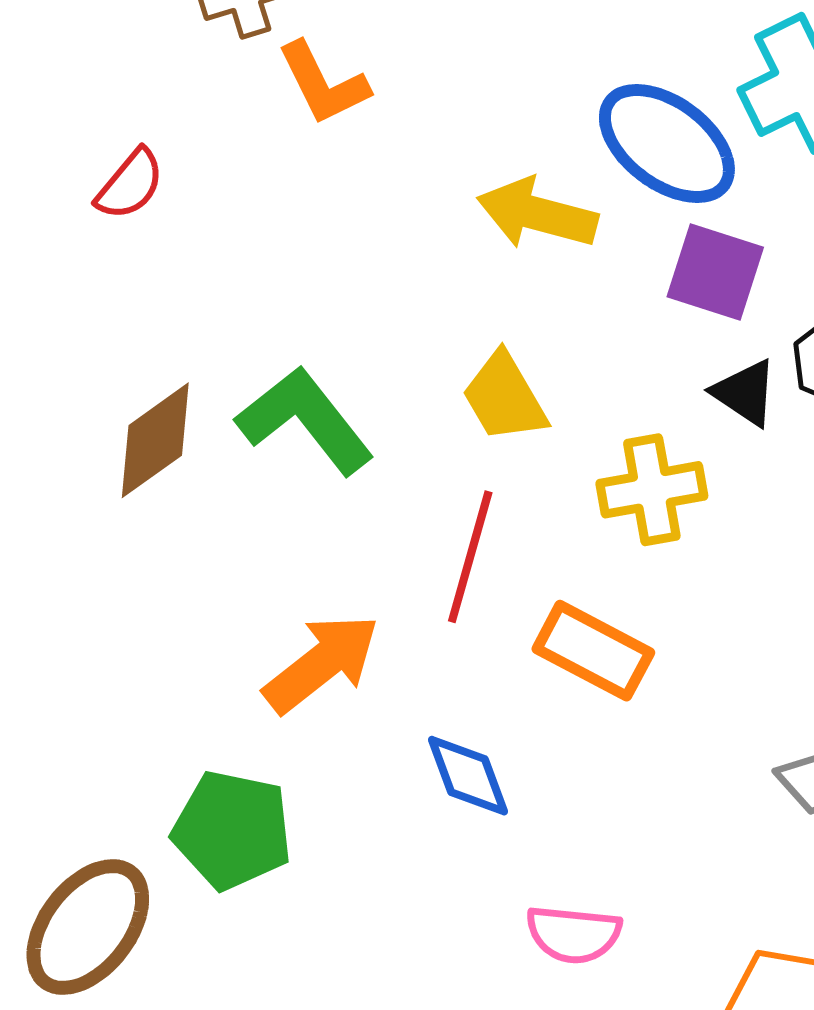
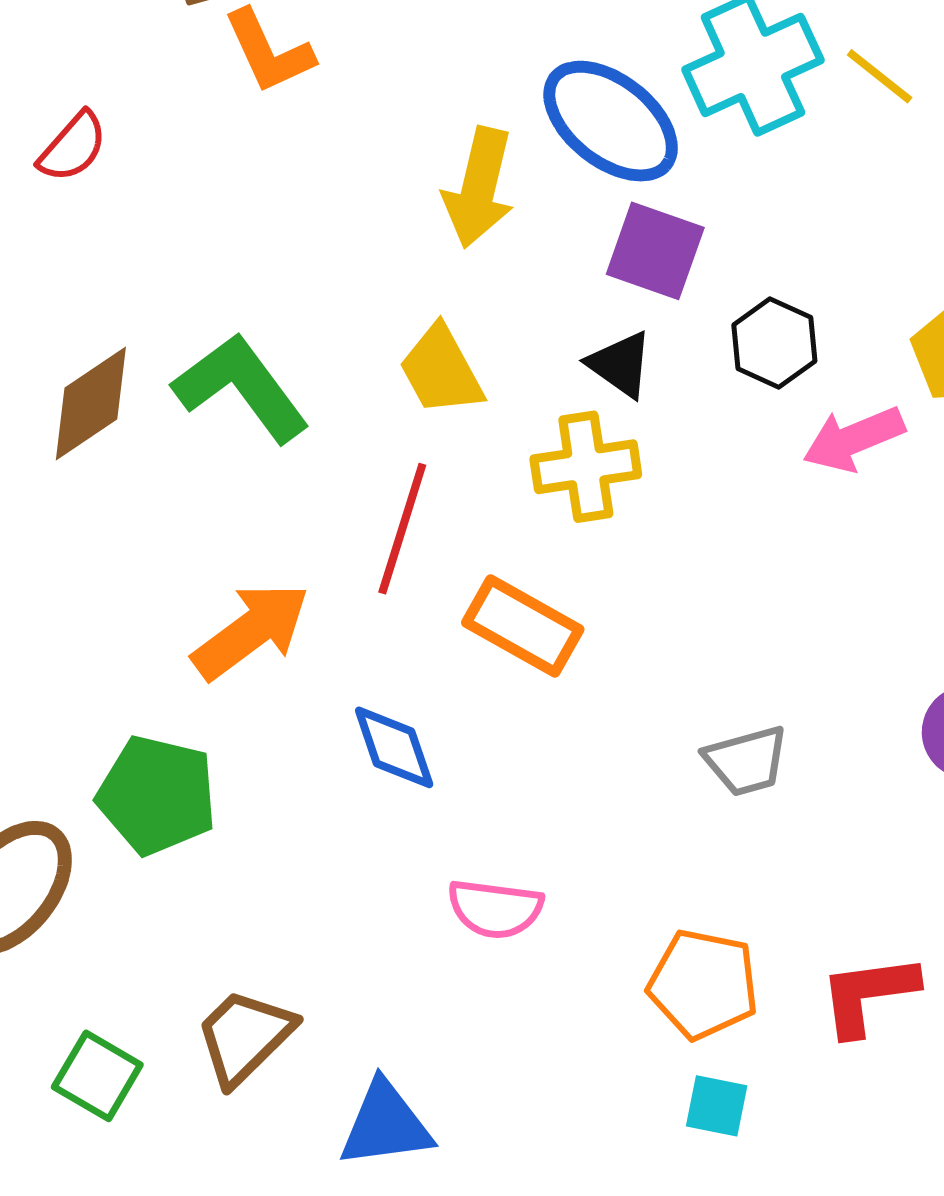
yellow arrow: (537, 214) -> (479, 188), turned -93
black triangle: (745, 393) -> (620, 364), moved

